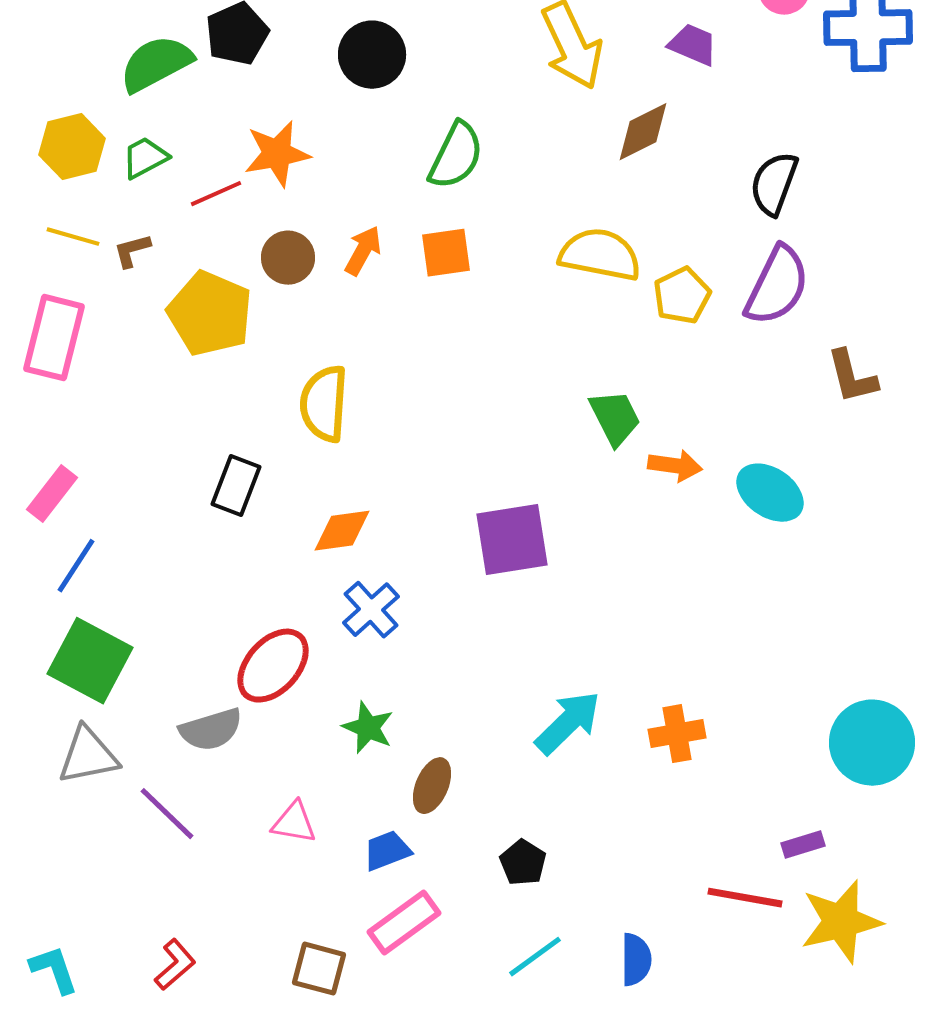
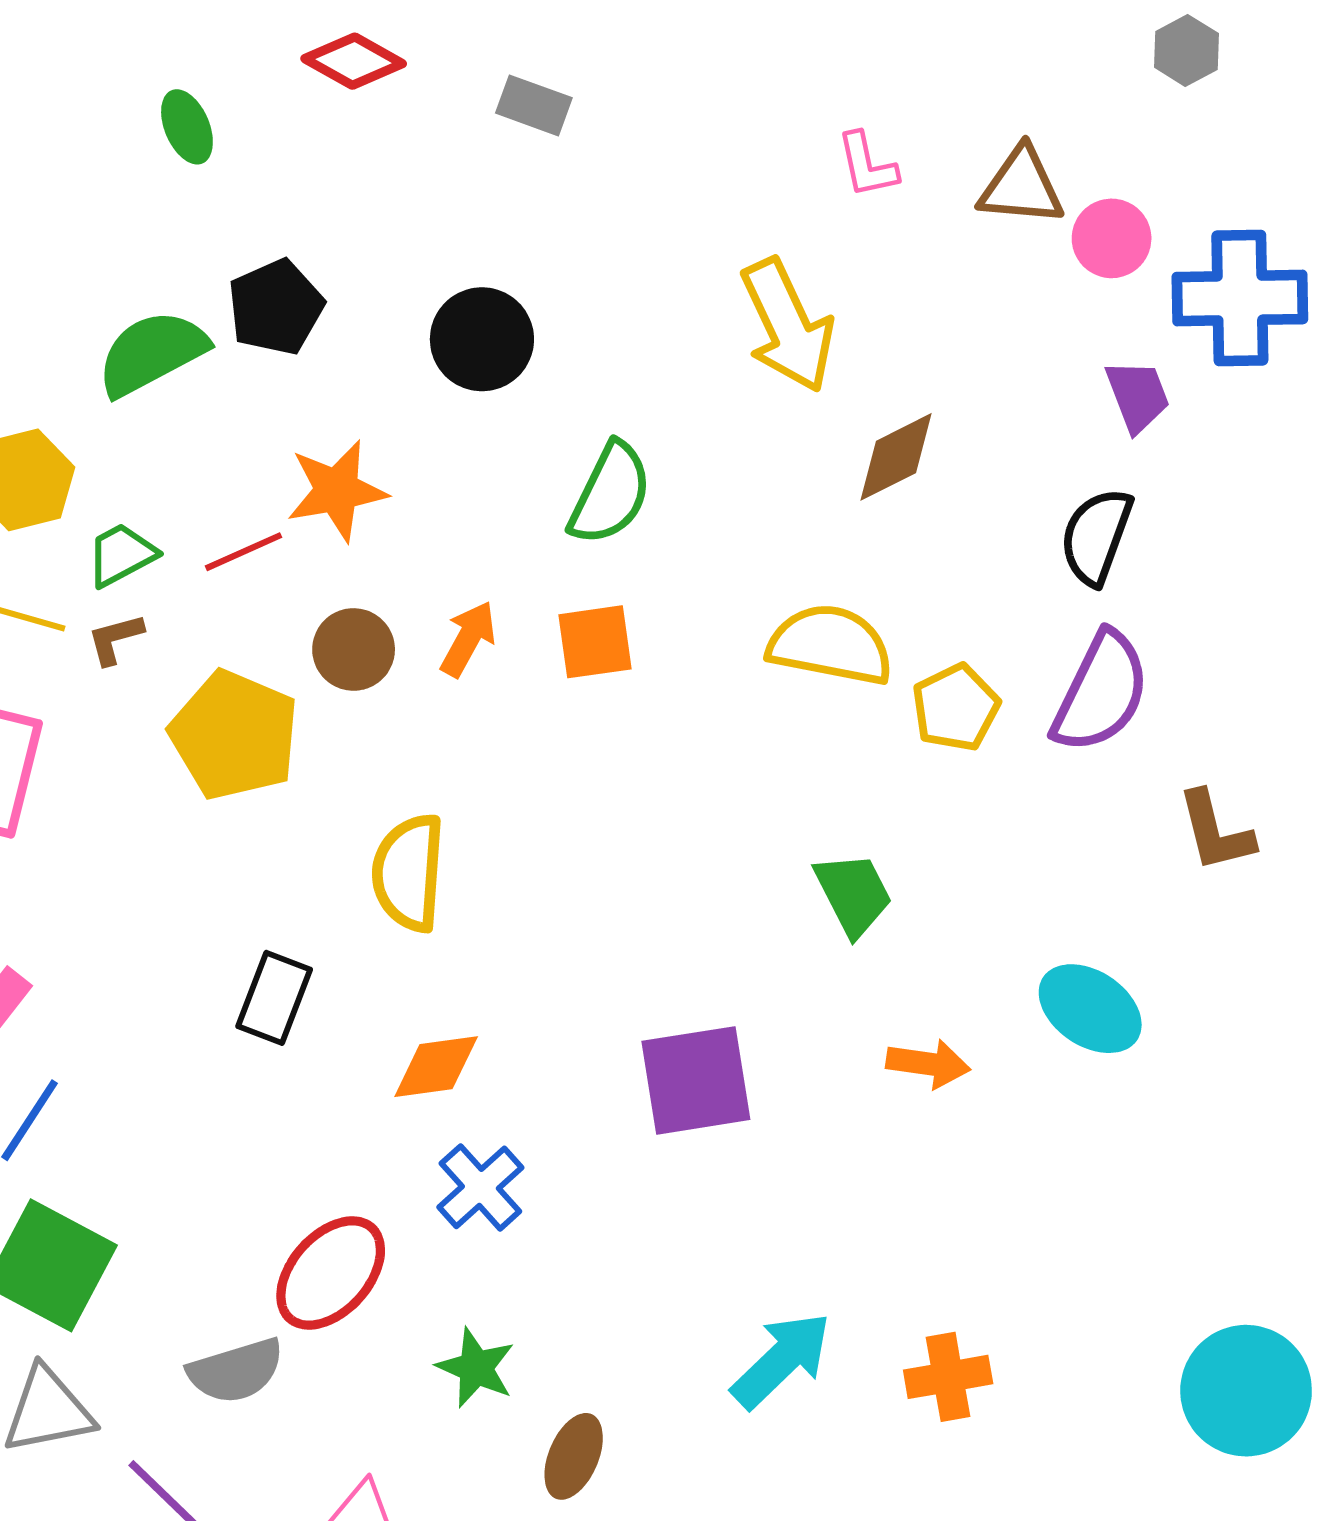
purple trapezoid: (693, 45) -> (1138, 396), moved, turned 46
green trapezoid: (145, 158) -> (121, 555), moved
orange arrow: (675, 466) -> (928, 1064), moved

